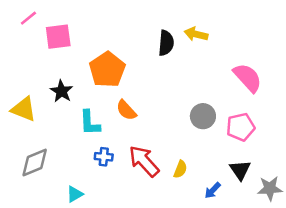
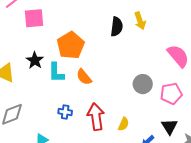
yellow arrow: (196, 34) -> (140, 21), turned -126
cyan L-shape: (90, 123) -> (56, 73), moved
red arrow: (144, 161) -> (96, 117), turned 32

